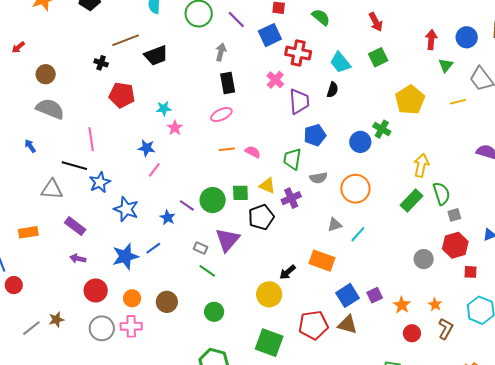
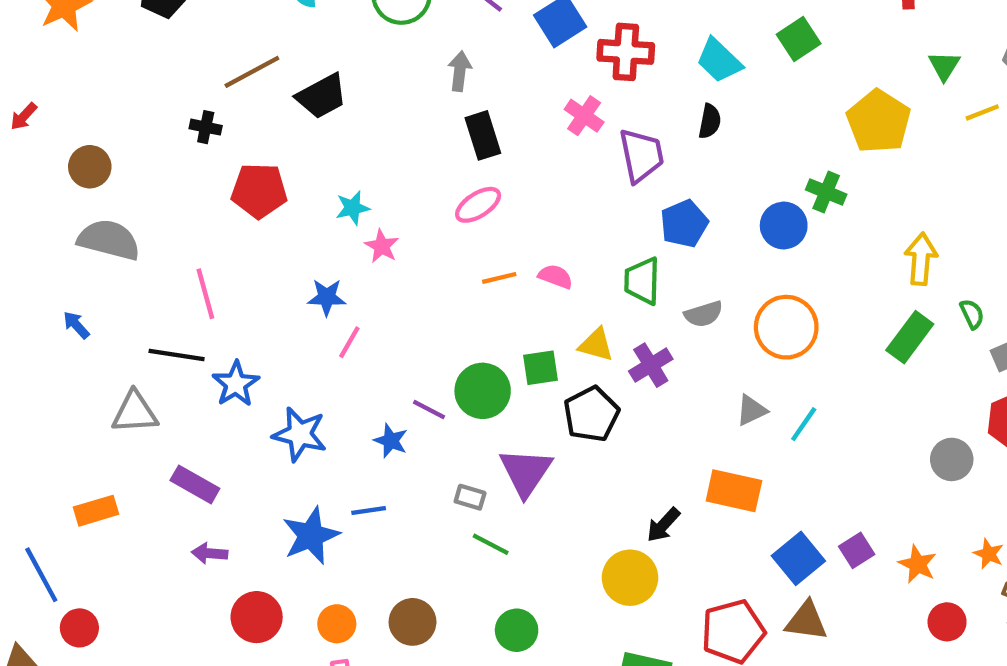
green triangle: (446, 65) -> (944, 66), moved
green semicircle: (441, 194) -> (972, 314), size x0.6
blue line: (153, 248) -> (369, 510), turned 35

